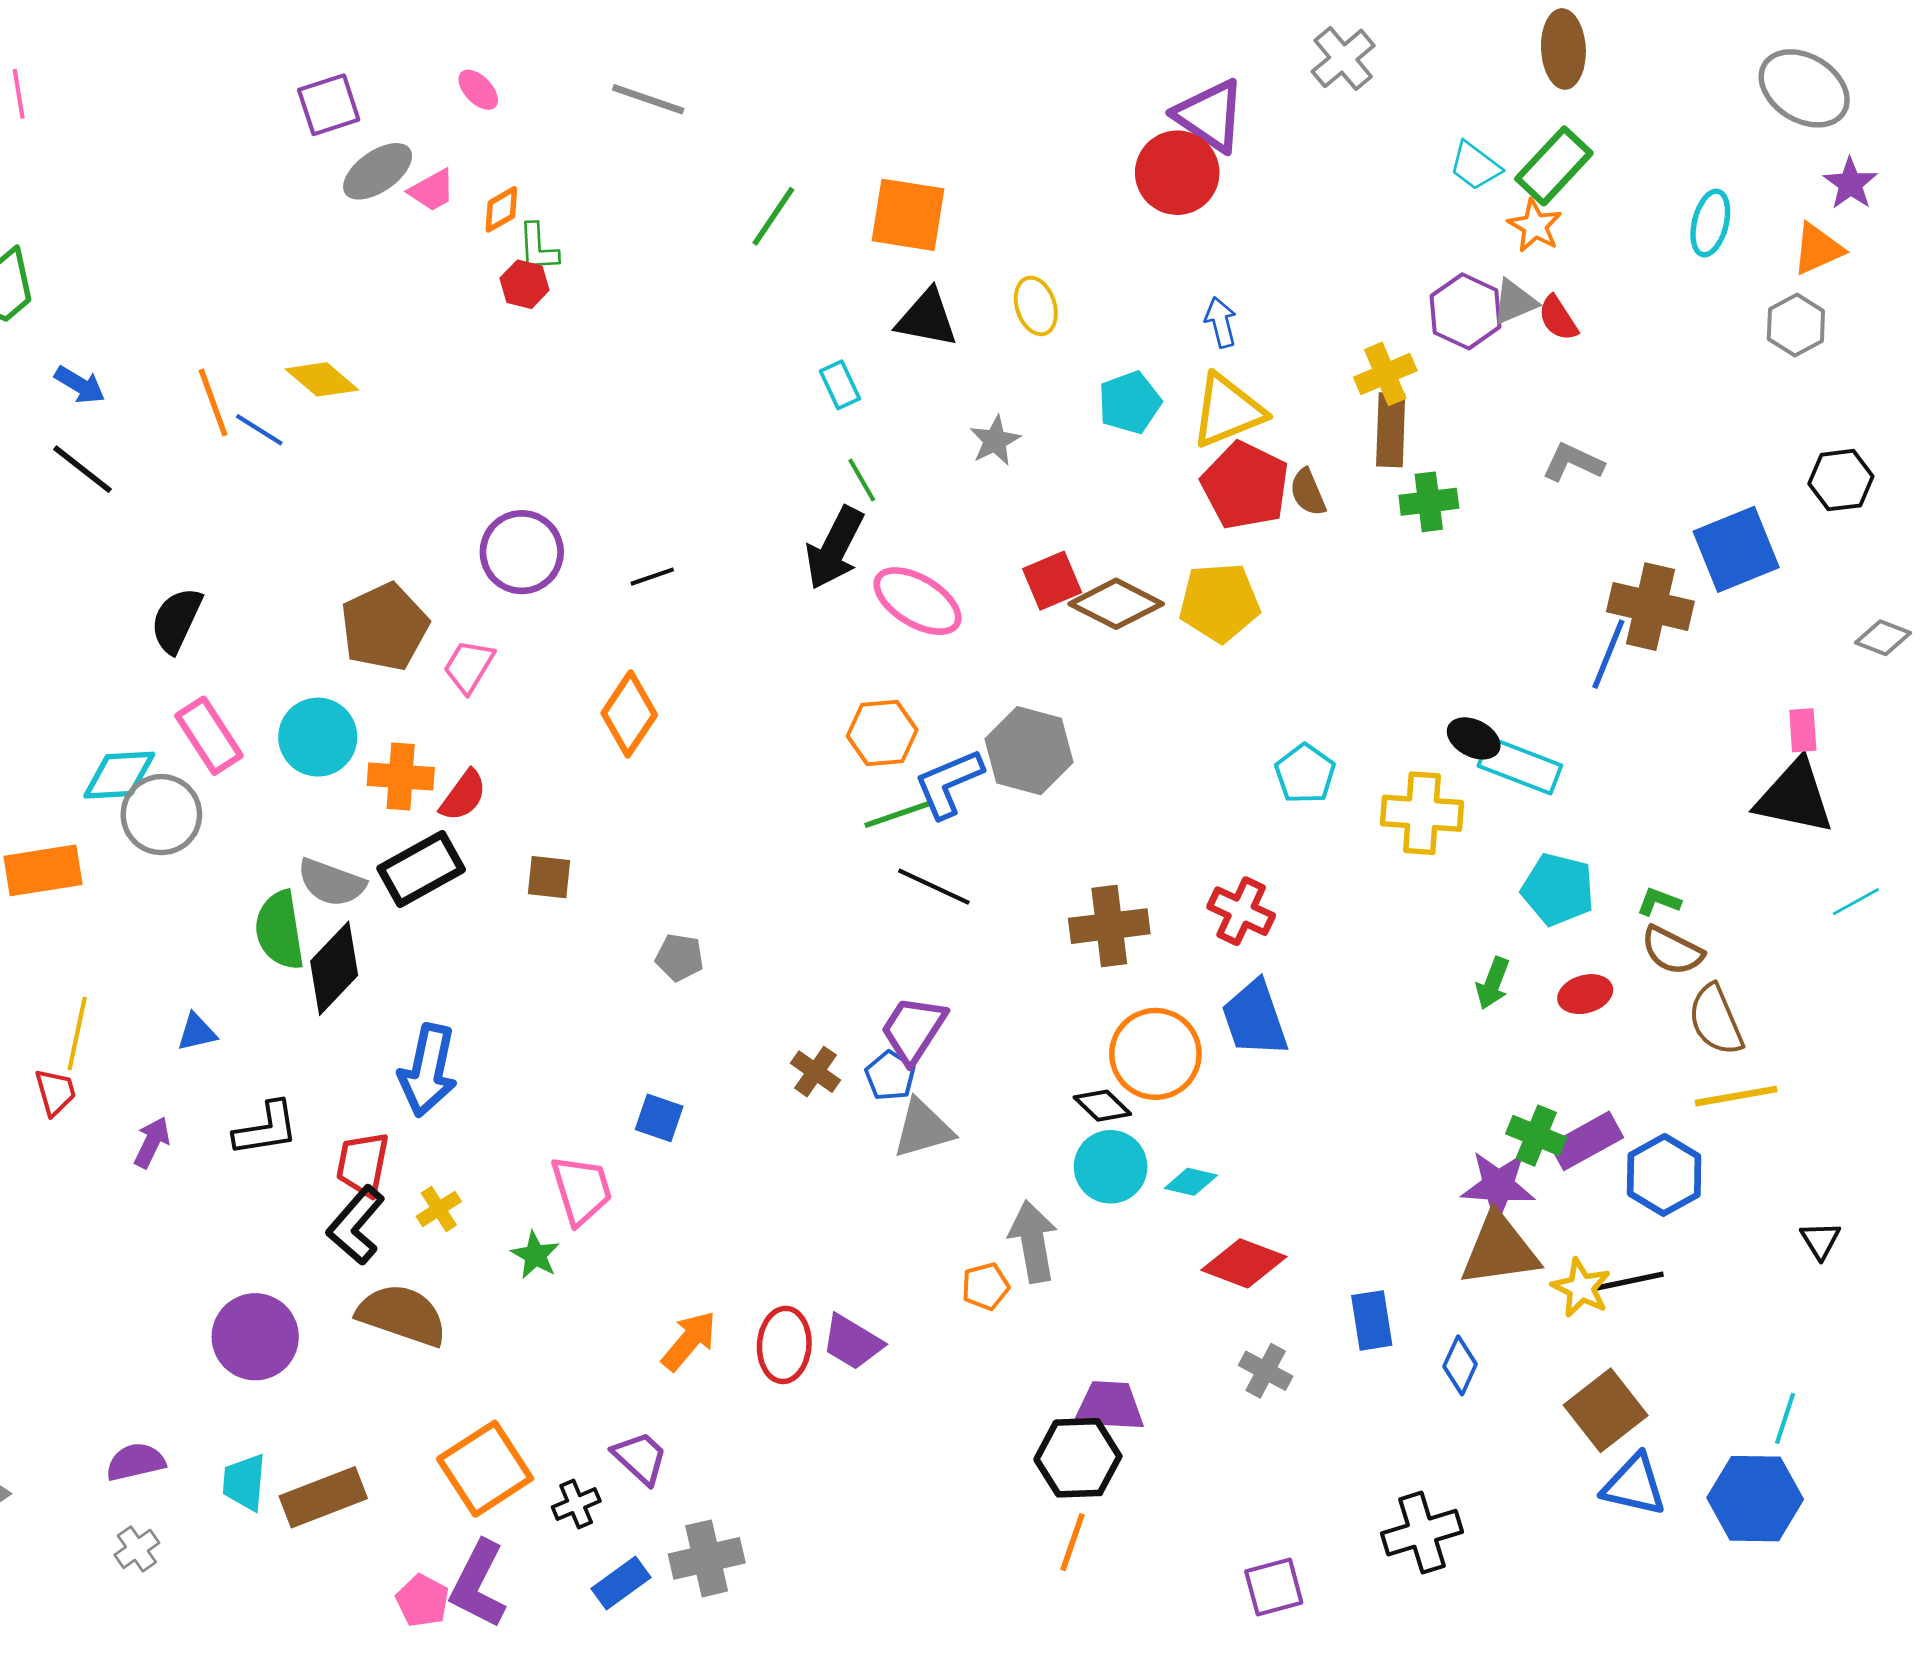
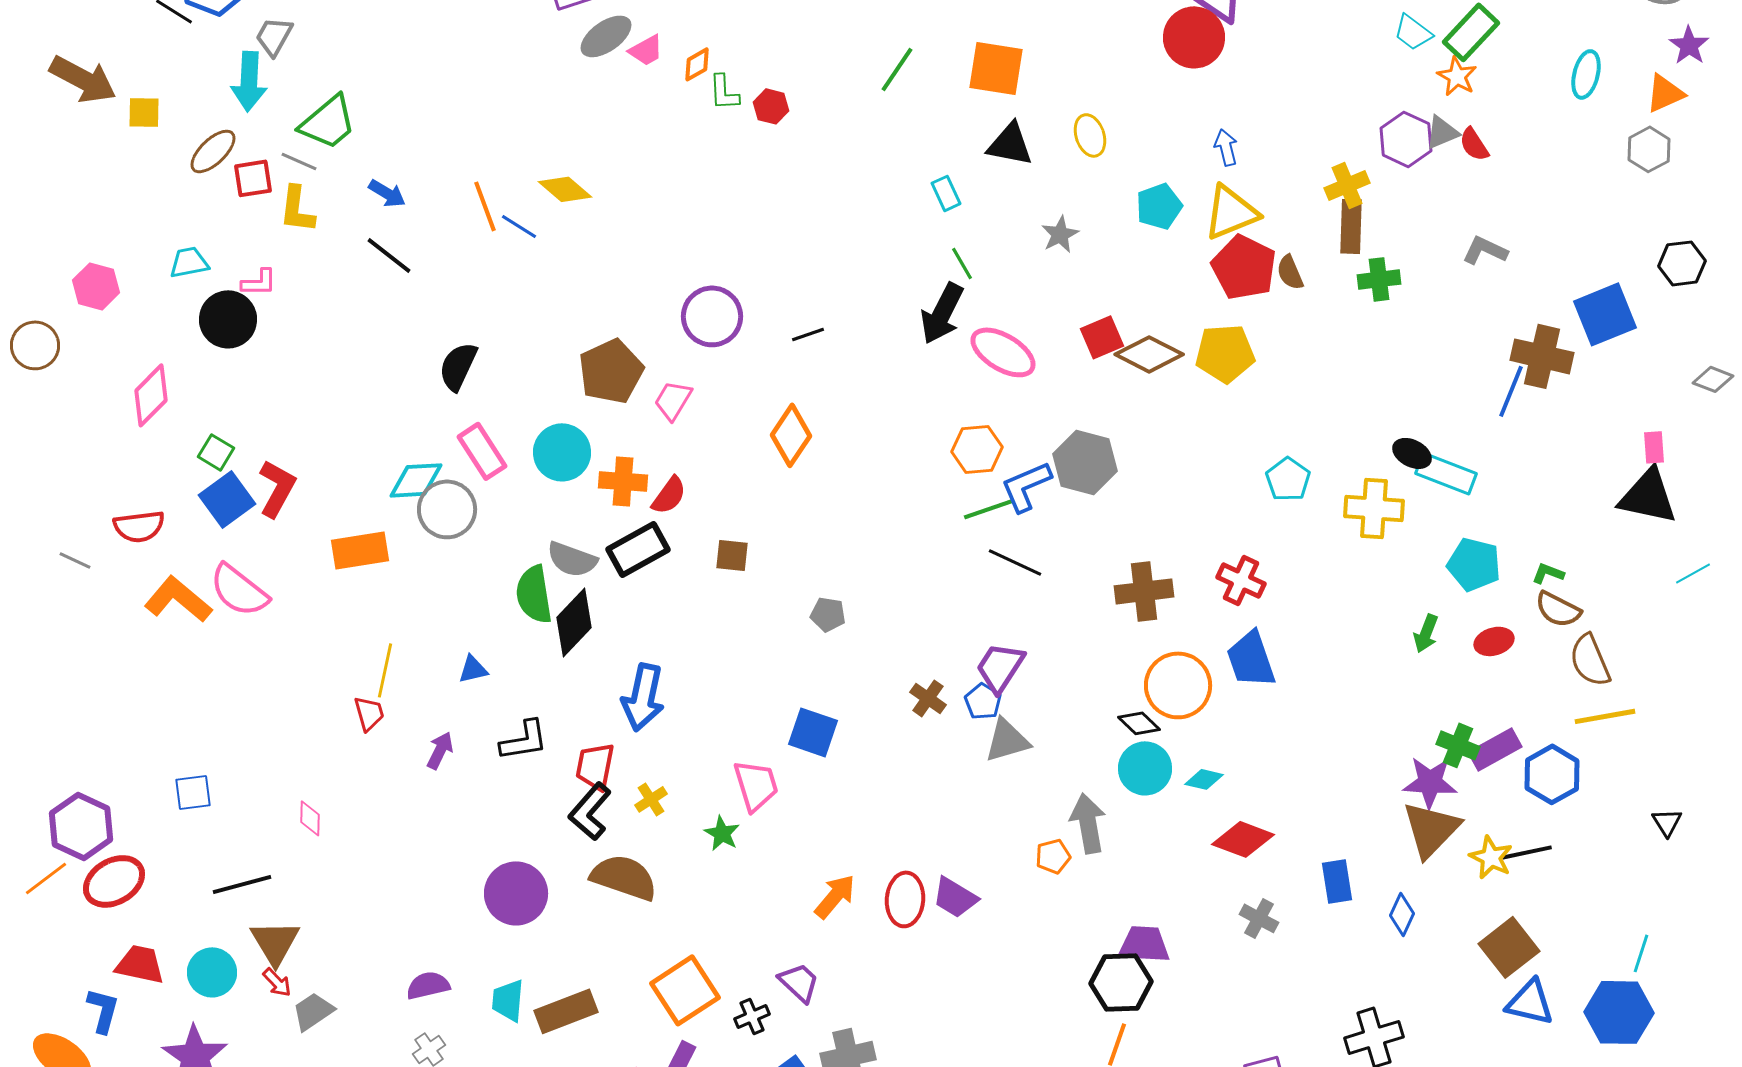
red hexagon: (524, 284) -> (771, 106), moved
blue square: (659, 1118) -> (813, 732), size x1.4
brown triangle: (1500, 1250) -> (1431, 829), turned -38

